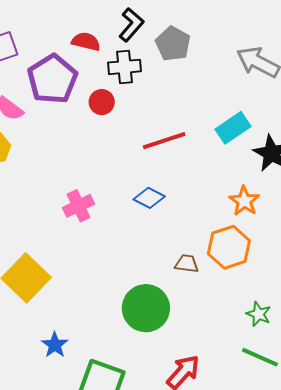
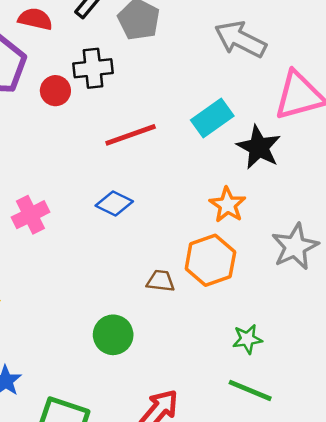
black cross: (124, 67) -> (93, 68), moved
green circle: (146, 308) -> (113, 335), size x0.7
green star: (259, 314) -> (247, 339), turned -30

